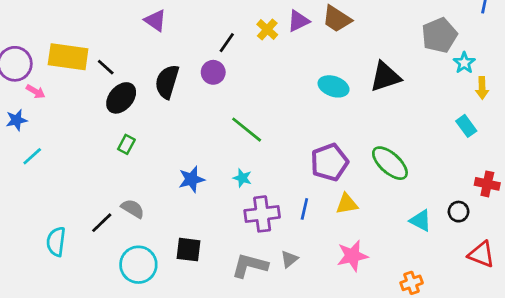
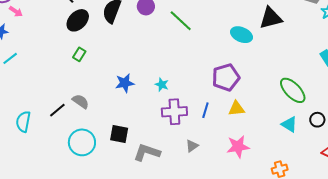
cyan ellipse: (334, 86) -> (242, 35), moved
green line: (247, 130) -> (181, 21), moved
green ellipse: (390, 163) -> (293, 90), moved
gray L-shape: (250, 265) -> (147, 152), moved

